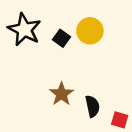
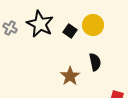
black semicircle: (92, 106) -> (95, 62), moved

